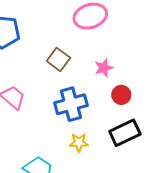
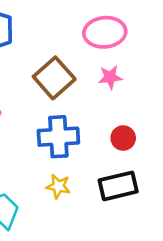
brown square: (58, 59) -> (54, 78), size x1.4
pink star: (104, 68) -> (110, 77), moved

